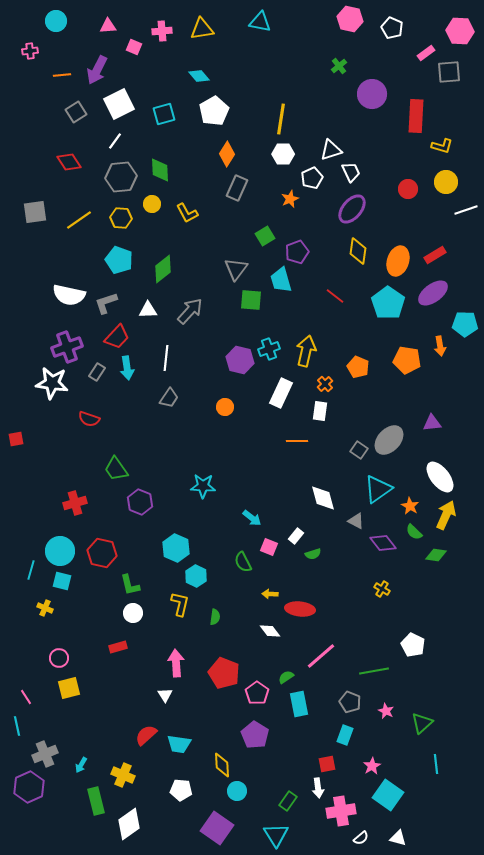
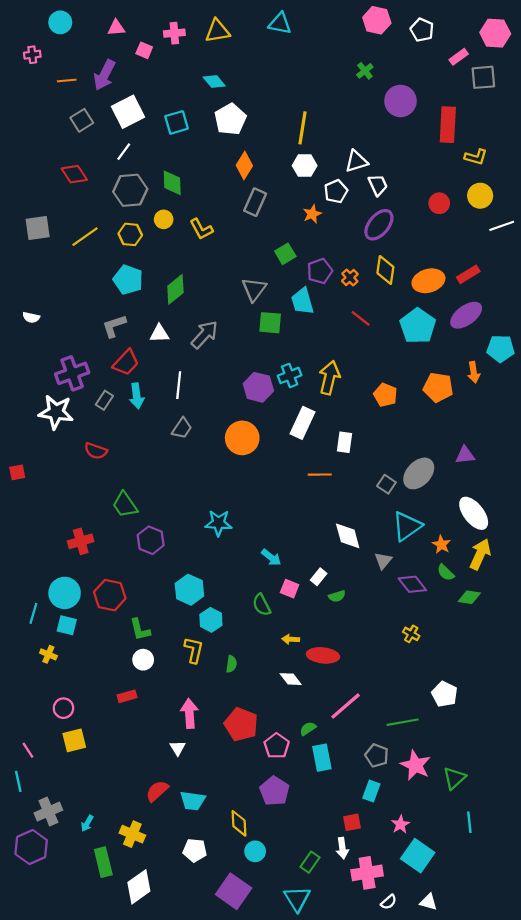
orange ellipse: (398, 261) -> (428, 281), turned 56
white semicircle: (69, 295) -> (31, 317), moved, size x0.5
orange cross: (325, 384) -> (350, 278), moved
orange circle: (225, 407) -> (242, 438), size x1.8
gray triangle: (356, 521) -> (383, 561), turned 42
pink star: (386, 711) -> (416, 765), size x1.8

